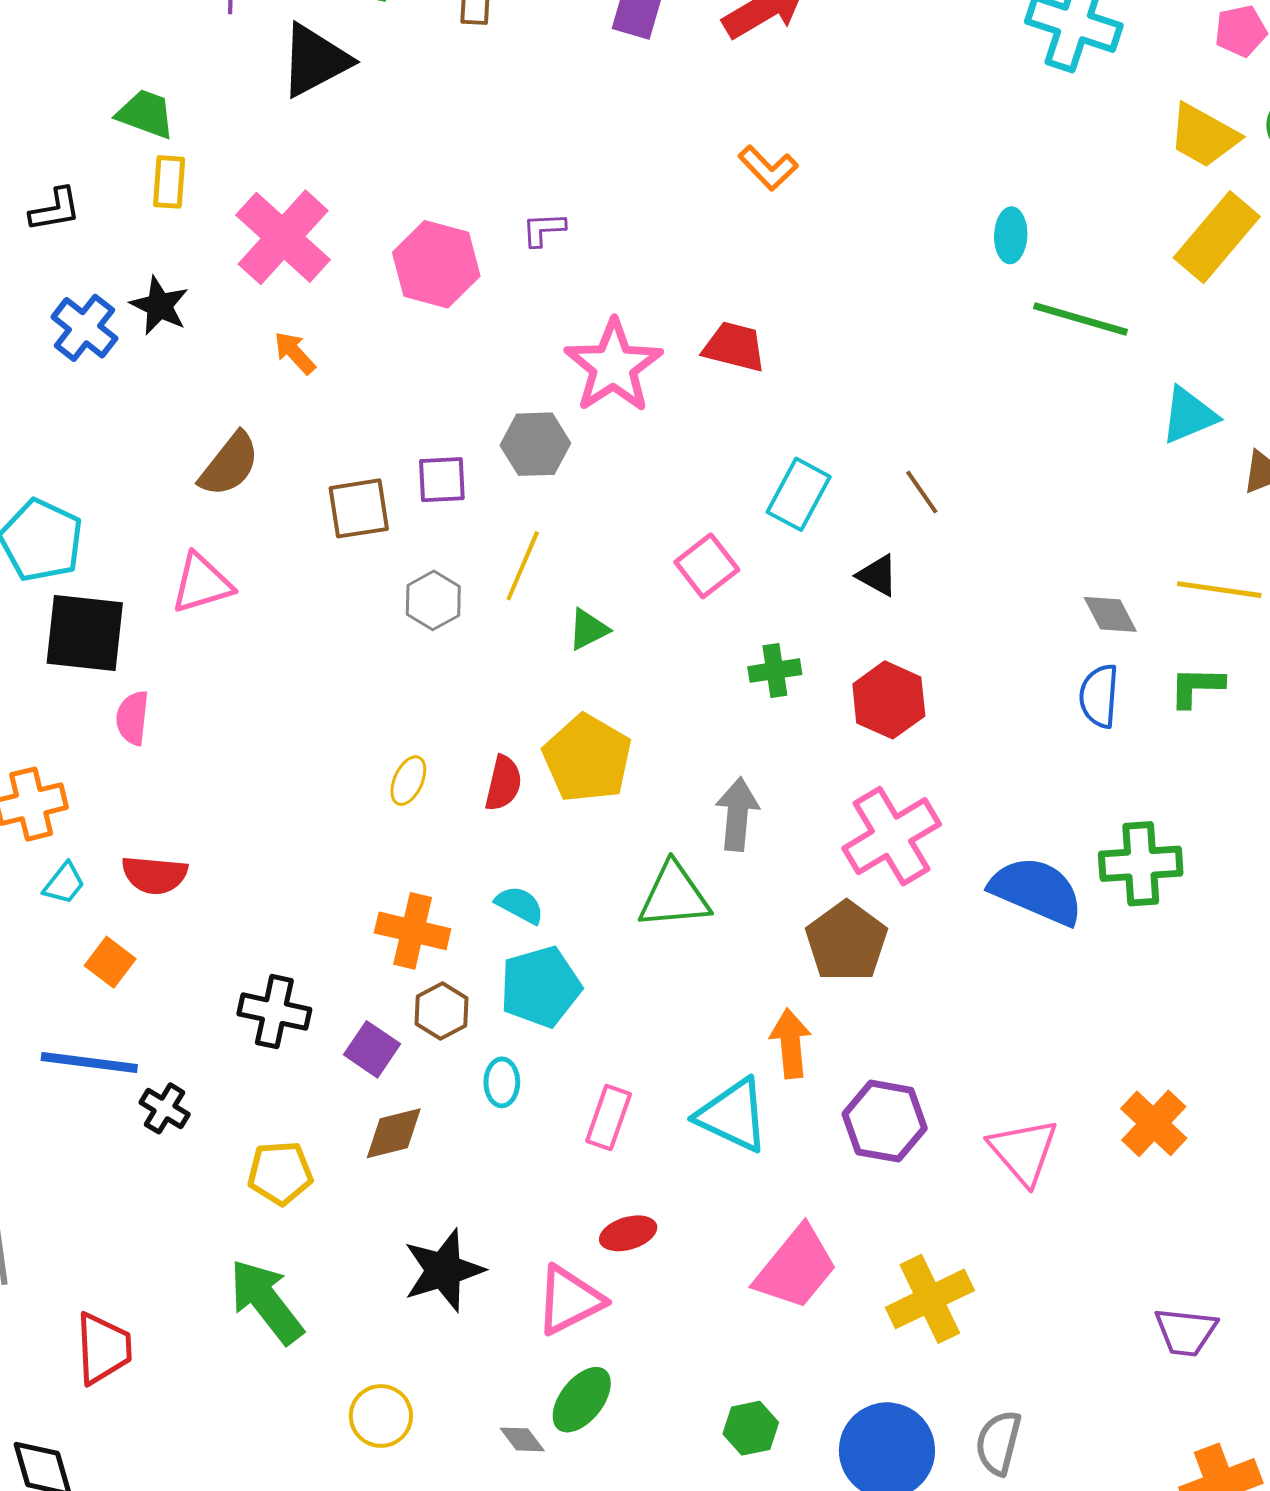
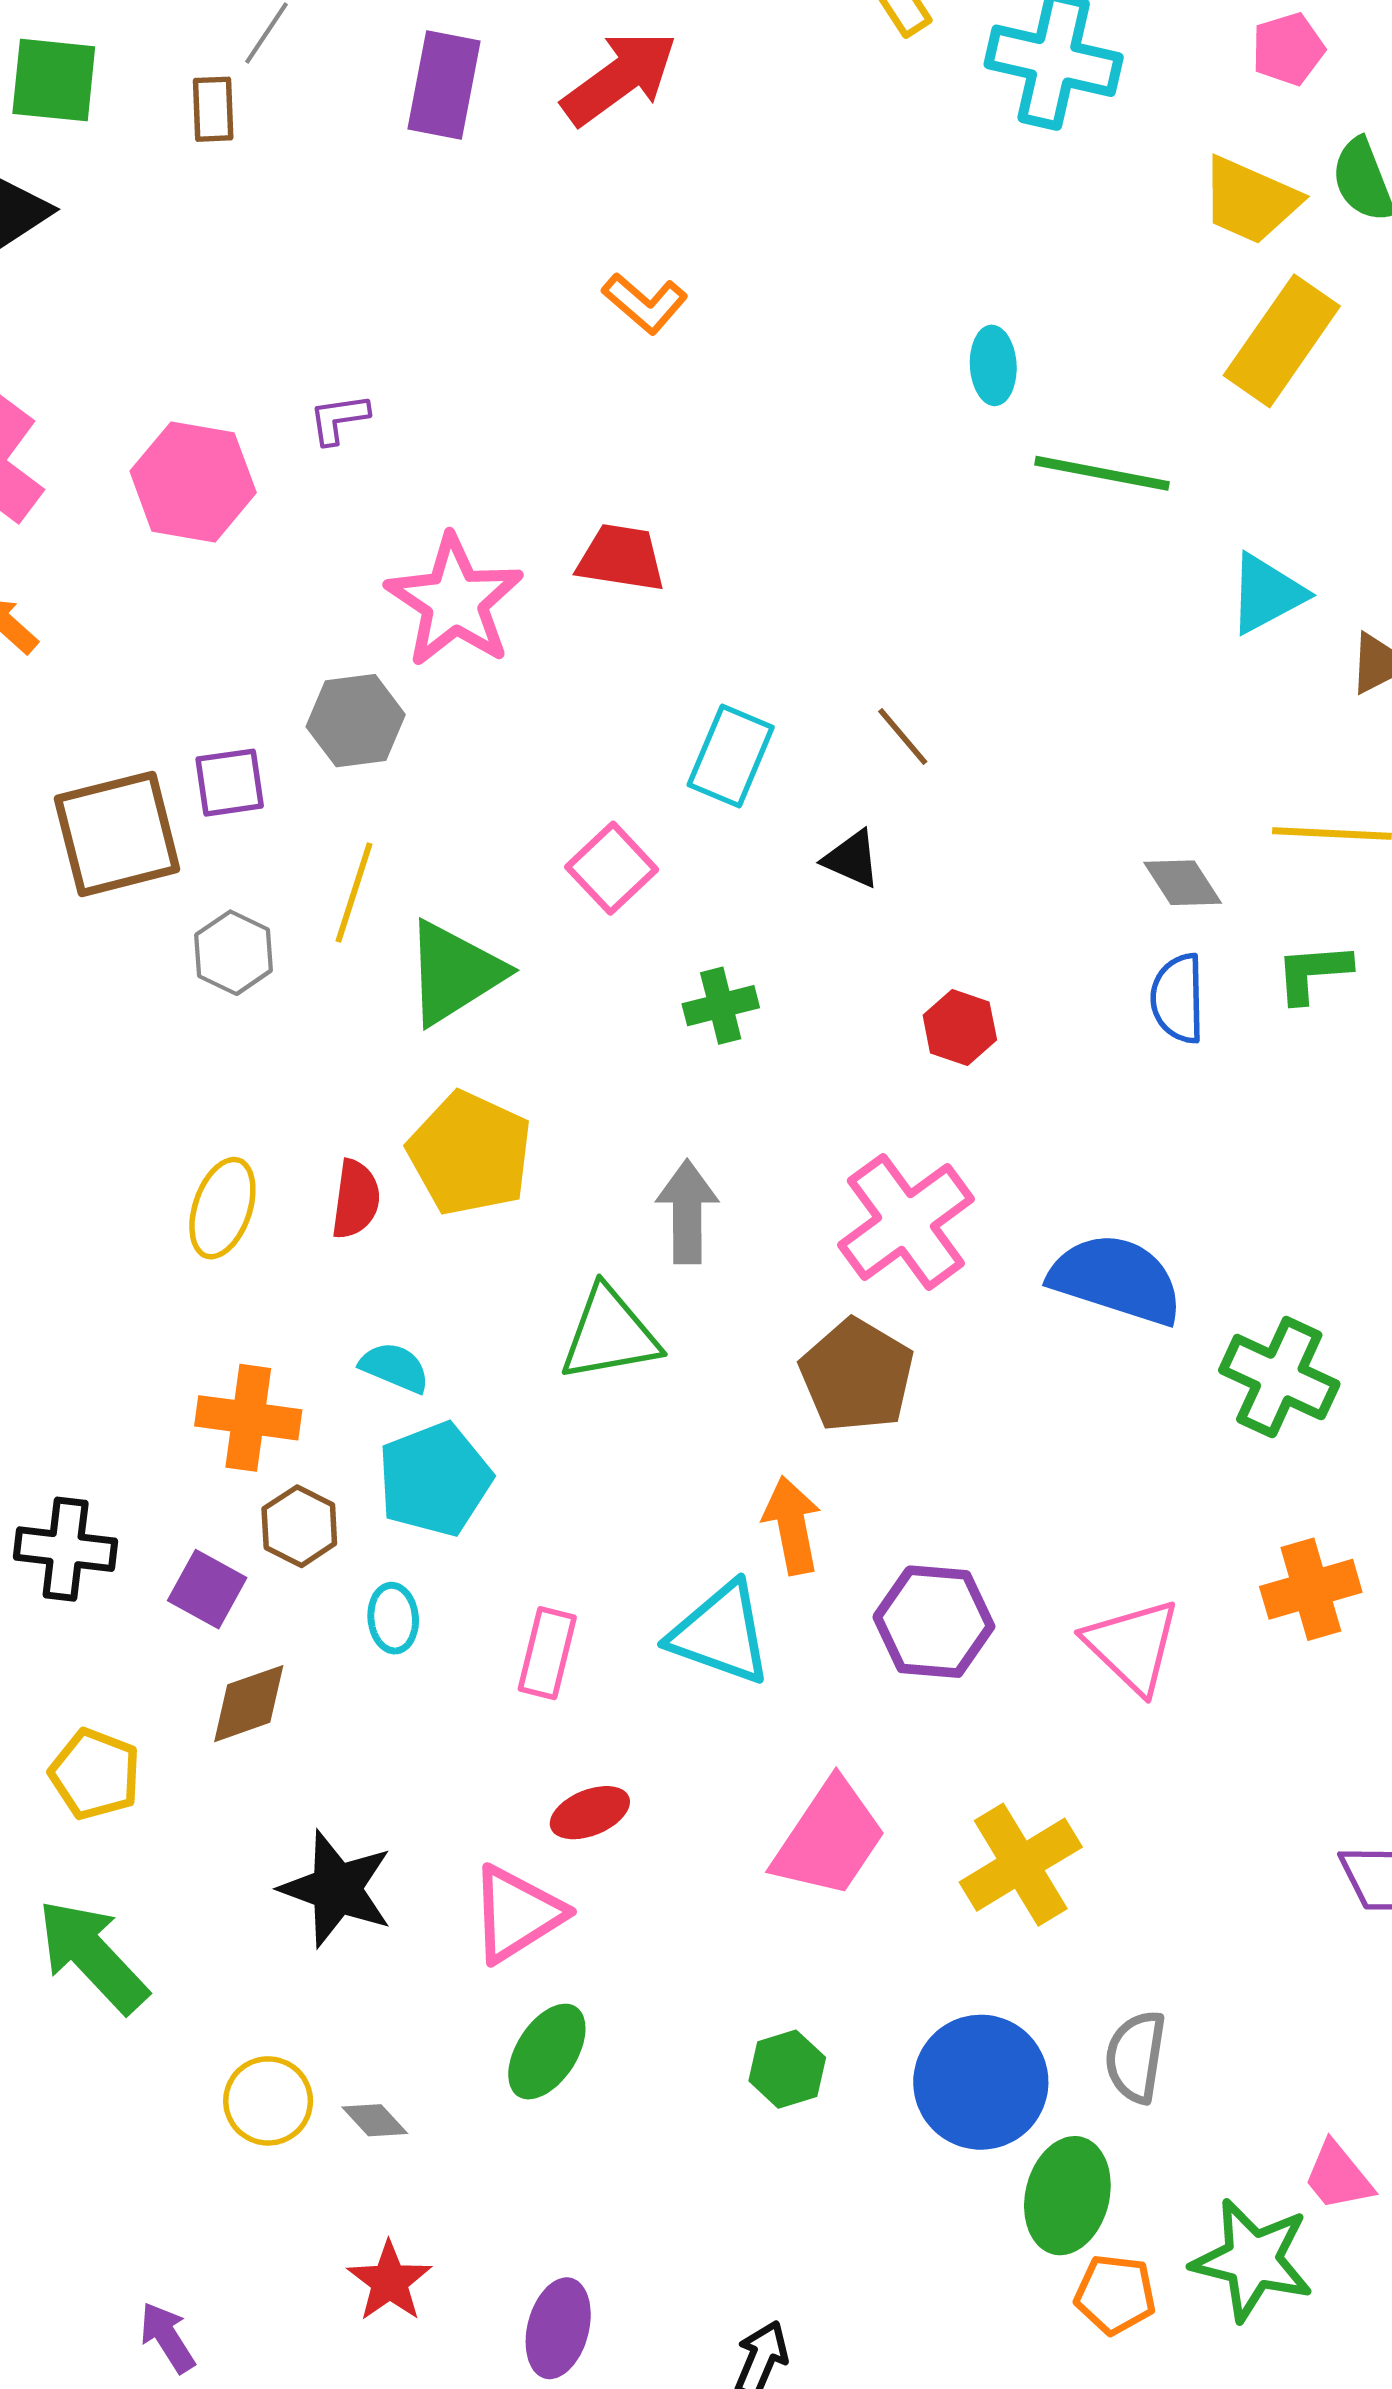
brown square: (359, 508) -> (117, 834), size x1.4
green triangle: (588, 629) -> (454, 973), size x1.8
red hexagon: (889, 700) -> (960, 1028), moved, size x0.7
yellow ellipse: (408, 781) -> (222, 1208), size x1.4
green cross: (1141, 864) -> (1279, 1377), moved, turned 34
orange cross: (1154, 1123) -> (1311, 1589), turned 36
yellow pentagon: (280, 1173) -> (95, 1774), turned 30
black star: (444, 1270) -> (336, 1889), turned -30
gray diamond: (522, 1439) -> (375, 2120), moved

